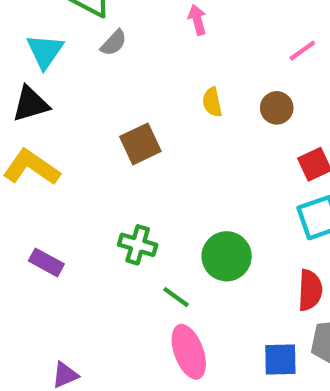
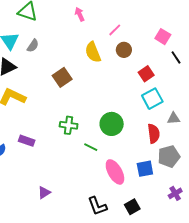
gray semicircle: (114, 43) -> (33, 46), moved
pink line: (302, 51) -> (115, 30), moved
yellow semicircle: (212, 102) -> (93, 52), size x1.5
pink ellipse: (189, 352) -> (115, 172), moved

